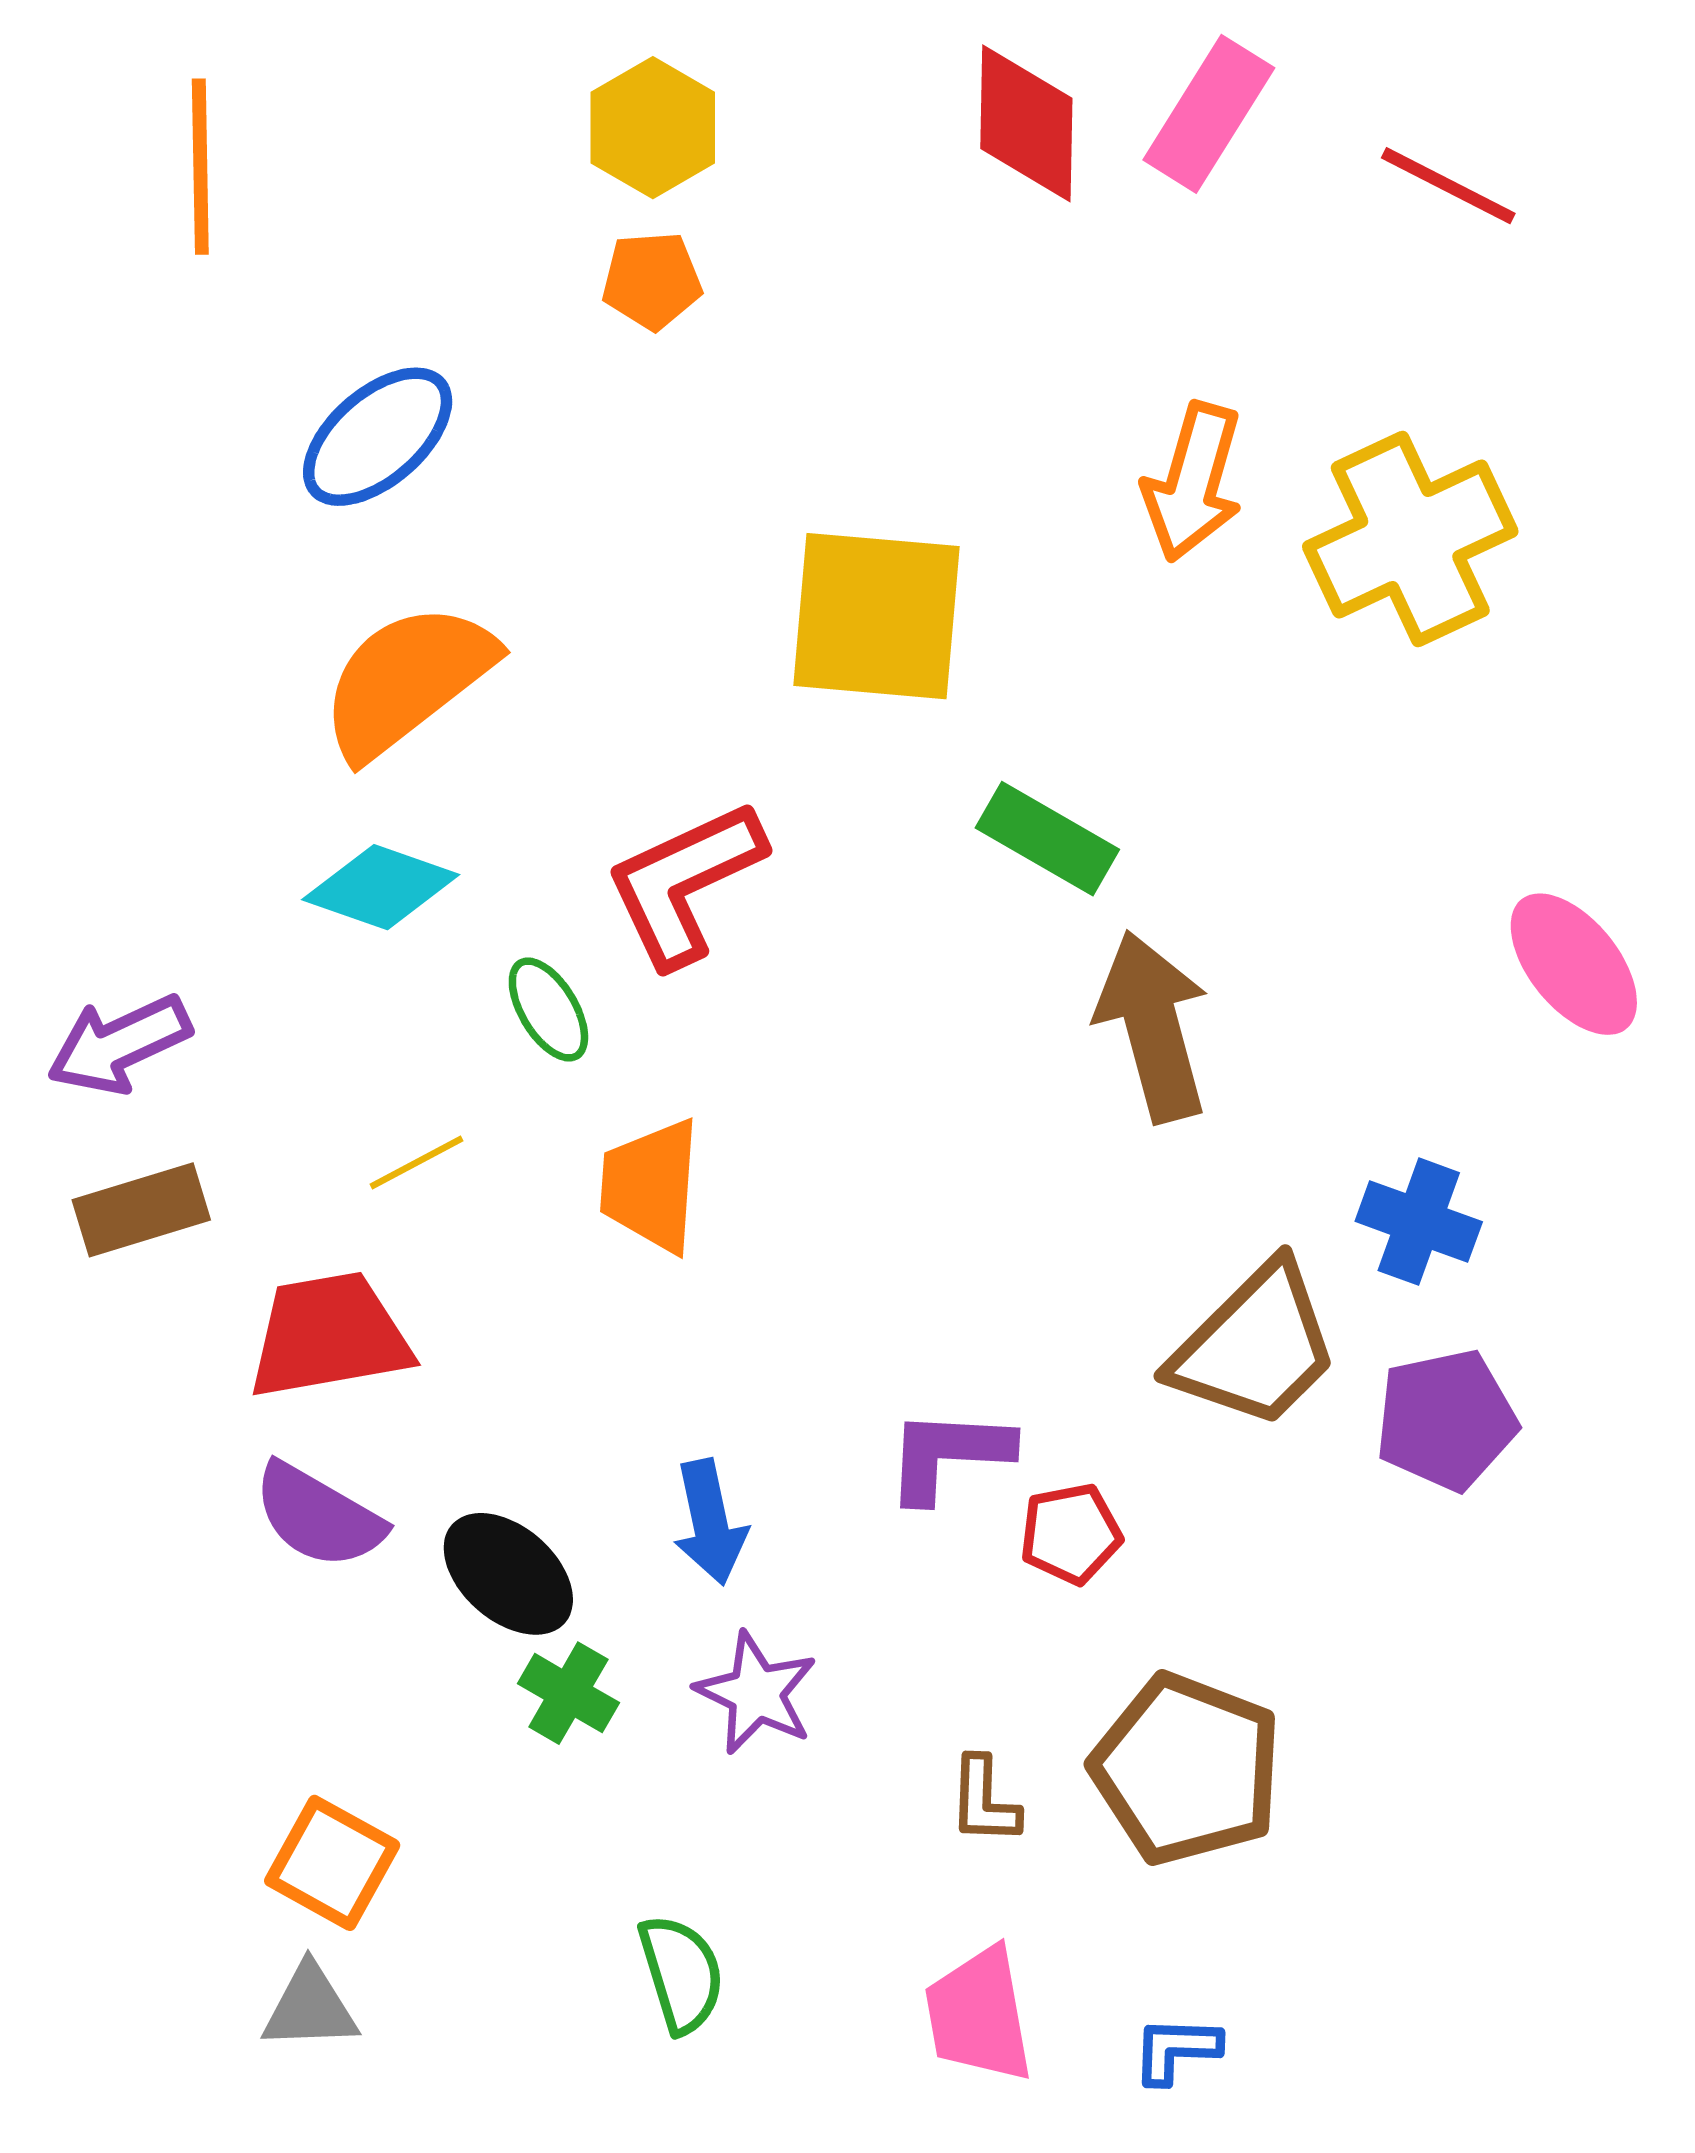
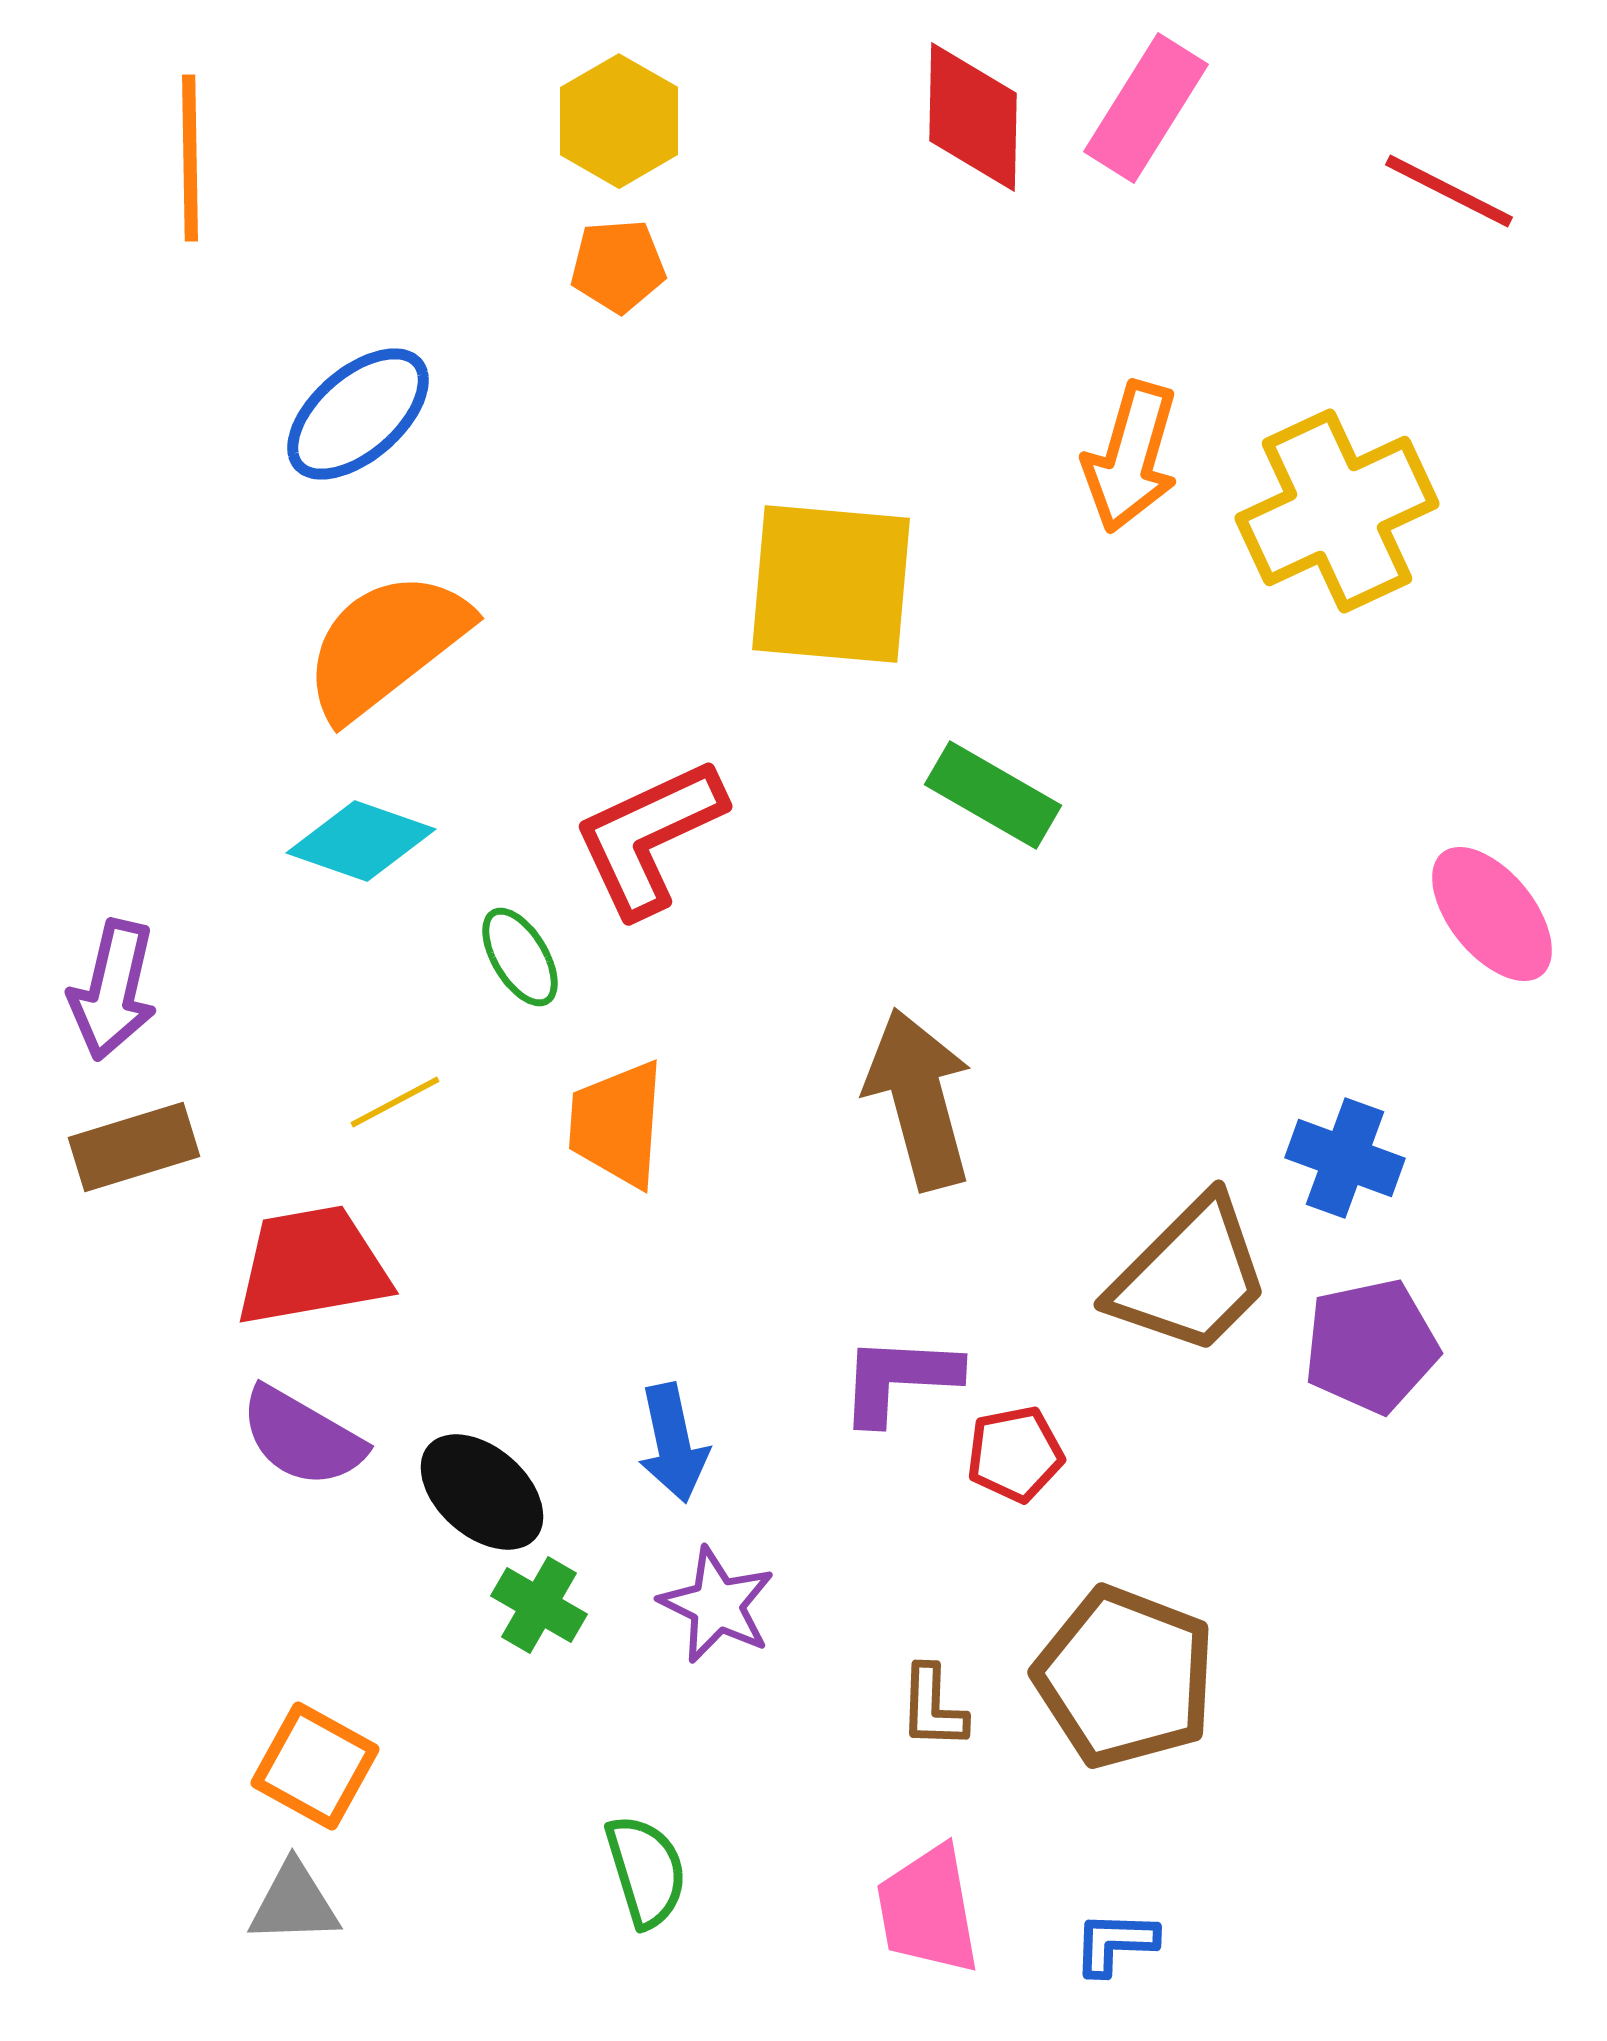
red line: (1448, 186) -> (1449, 191), moved
brown arrow: (1153, 1026) -> (919, 1099), moved
purple arrow: (119, 1044) -> (113, 990), turned -52

